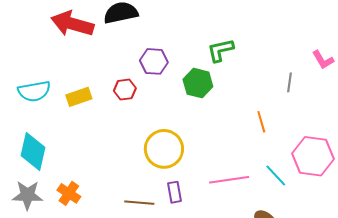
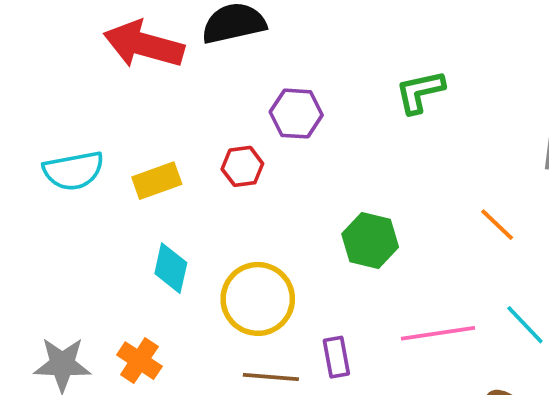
green hexagon: (198, 83) -> (370, 240), moved
orange line: (261, 122) -> (497, 225), turned -30
yellow circle: (164, 149) -> (258, 299), moved
cyan diamond: (33, 151) -> (171, 268), moved, size x0.7

